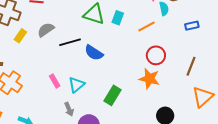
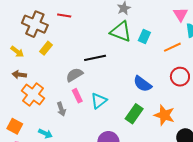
gray semicircle: (46, 30) -> (74, 75), moved
blue semicircle: (94, 53) -> (142, 84), moved
orange star: (149, 79) -> (164, 115), moved
gray arrow: (69, 109) -> (61, 109), moved

